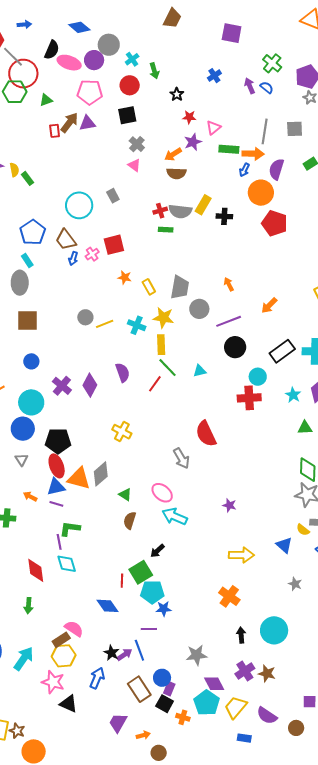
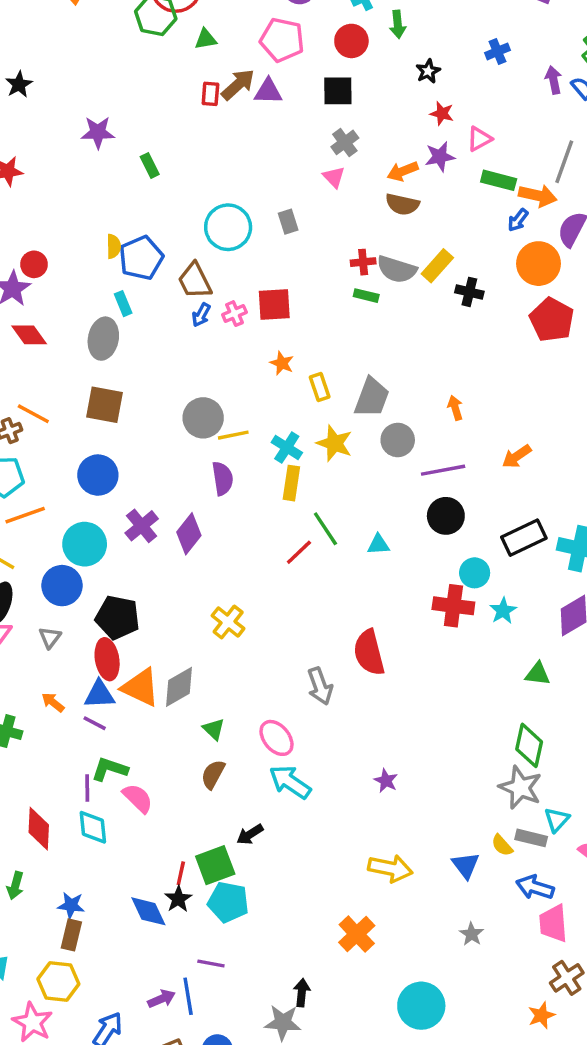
yellow semicircle: (14, 170) -> (114, 246), moved
gray circle: (85, 317) -> (203, 418), size x1.5
yellow rectangle: (161, 345) -> (291, 483), moved
blue circle: (31, 361) -> (98, 475), size x1.5
purple semicircle: (123, 373) -> (223, 479), moved
cyan star: (293, 395) -> (503, 611), moved
blue star: (164, 609) -> (71, 905), moved
pink semicircle: (74, 629) -> (138, 798), moved
black arrow: (241, 635) -> (302, 993), moved
brown rectangle: (61, 640) -> (71, 935), moved, turned -54
black star: (111, 653) -> (178, 899), moved

